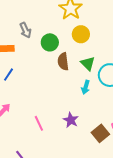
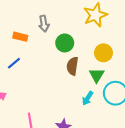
yellow circle: (81, 34) -> (103, 53), moved

